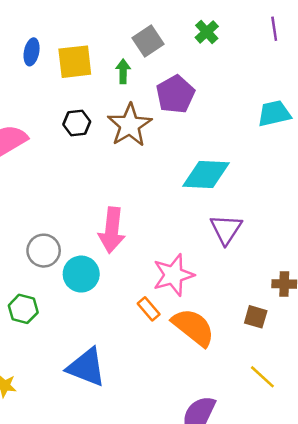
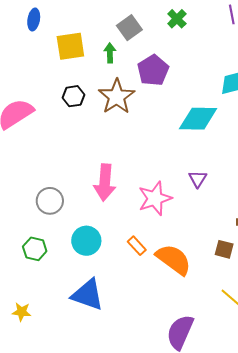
blue ellipse: (32, 52) -> (34, 20), moved
cyan diamond: (206, 174) -> (198, 119), moved
purple triangle: (226, 229) -> (198, 179), size x0.7
cyan circle: (81, 274) -> (86, 241), moved
pink star: (173, 275) -> (155, 198), moved

